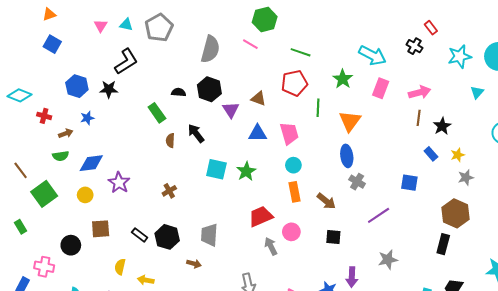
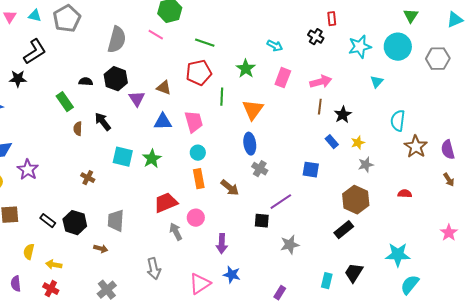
red rectangle: (431, 28) -> (332, 19), turned 32
cyan arrow: (372, 55) -> (275, 46), size x0.6
brown cross: (169, 191) -> (88, 178), moved, turned -32
black square: (333, 237) -> (262, 221), moved
black rectangle: (443, 244) -> (344, 230), turned 36
purple arrow: (352, 277) -> (222, 244), moved

